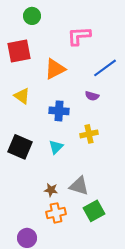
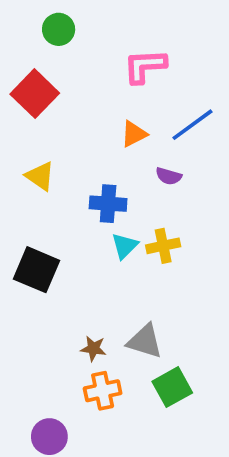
red square: (19, 51) -> (35, 94), turned -35
orange triangle: (55, 69) -> (134, 134), moved, size x0.7
cyan triangle: (56, 147) -> (125, 246), moved

